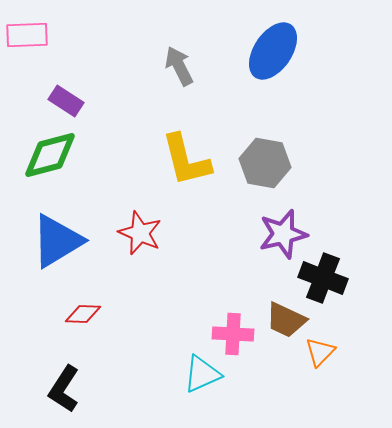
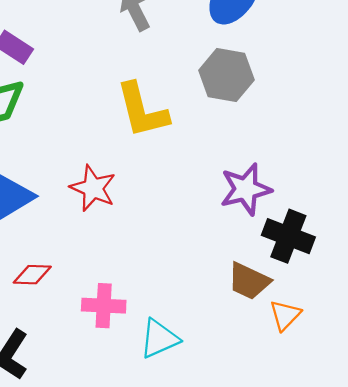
gray hexagon: (265, 163) -> (226, 75), moved
pink cross: (233, 334) -> (104, 306), moved

